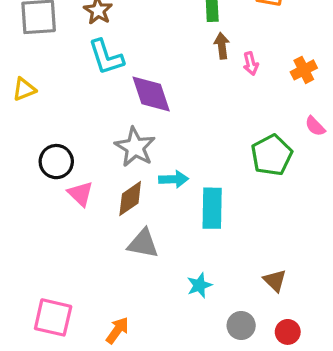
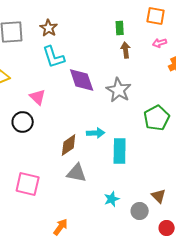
pink arrow: (251, 63) -> (160, 43), moved, turned 88
gray star: (135, 147) -> (119, 90), moved
pink triangle: (80, 194) -> (38, 97), moved
pink square: (53, 317) -> (28, 184), moved
gray circle: (241, 326) -> (140, 211), moved

